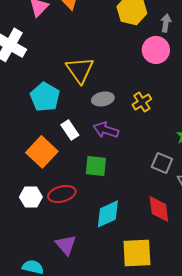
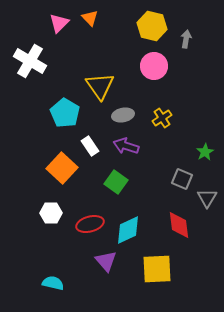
pink circle: (156, 50) -> (154, 66), moved
green square: (96, 166) -> (116, 182), turned 30
red ellipse: (62, 194) -> (90, 224), moved
purple triangle: (66, 245) -> (106, 261), moved

